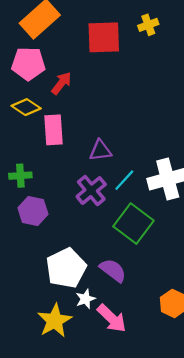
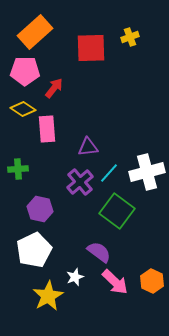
purple hexagon: (33, 211) -> (40, 209), moved
white pentagon: (66, 268) -> (34, 250), moved
pink arrow: (112, 318) -> (115, 282), moved

